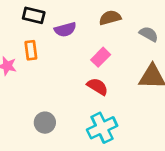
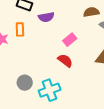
brown semicircle: (110, 18) -> (91, 12), moved
cyan cross: (102, 128) -> (50, 90), moved

